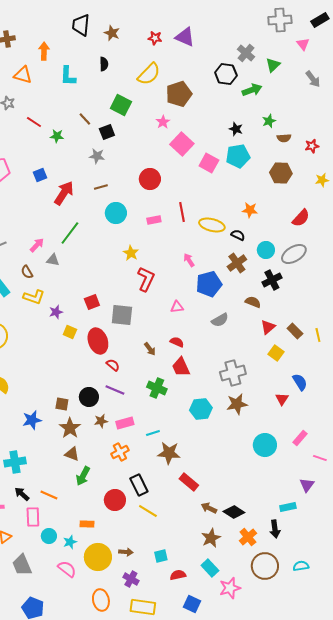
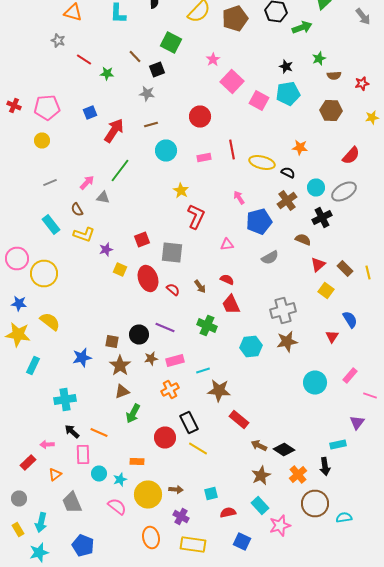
brown pentagon: (179, 94) -> (235, 18), moved
red semicircle: (113, 365) -> (173, 290), moved
brown triangle: (72, 454) -> (122, 392), turned -42
cyan semicircle: (301, 566) -> (344, 518), moved

